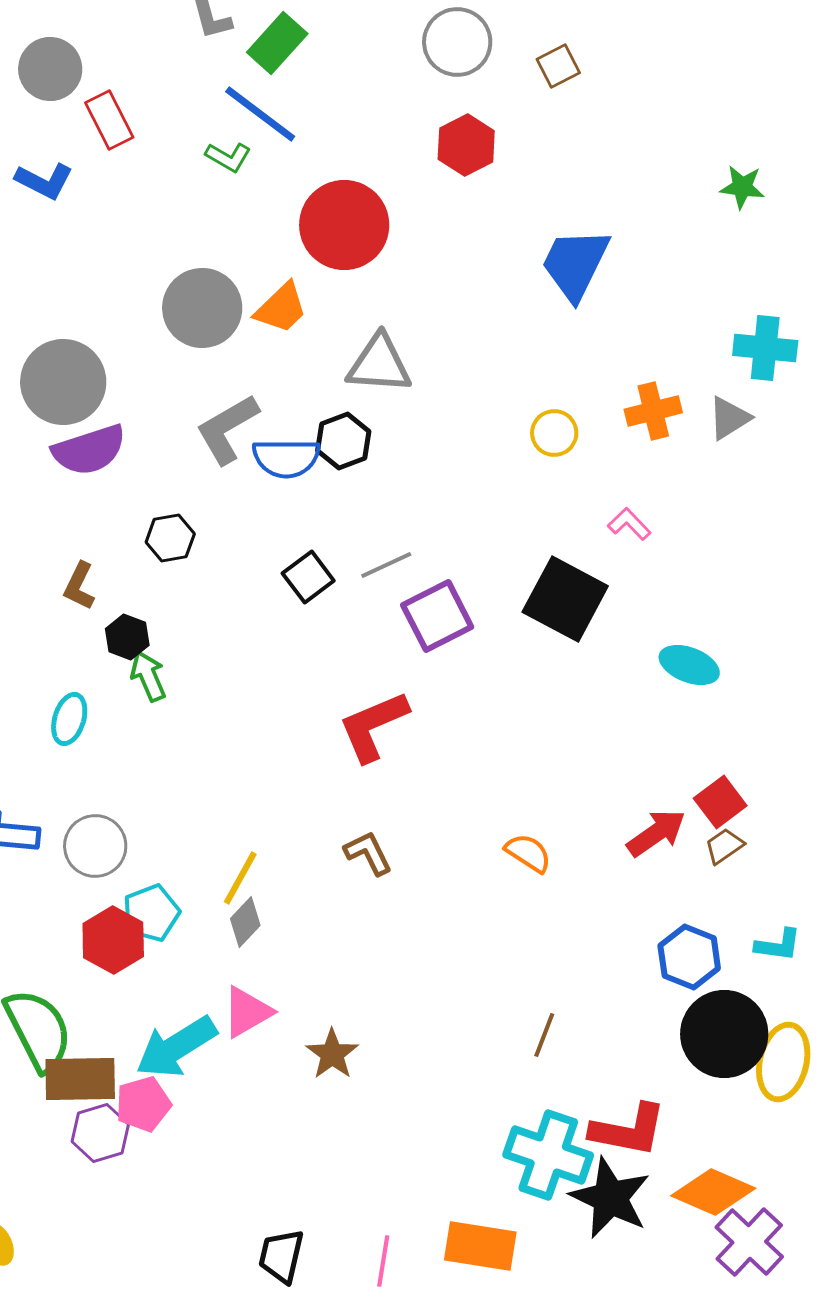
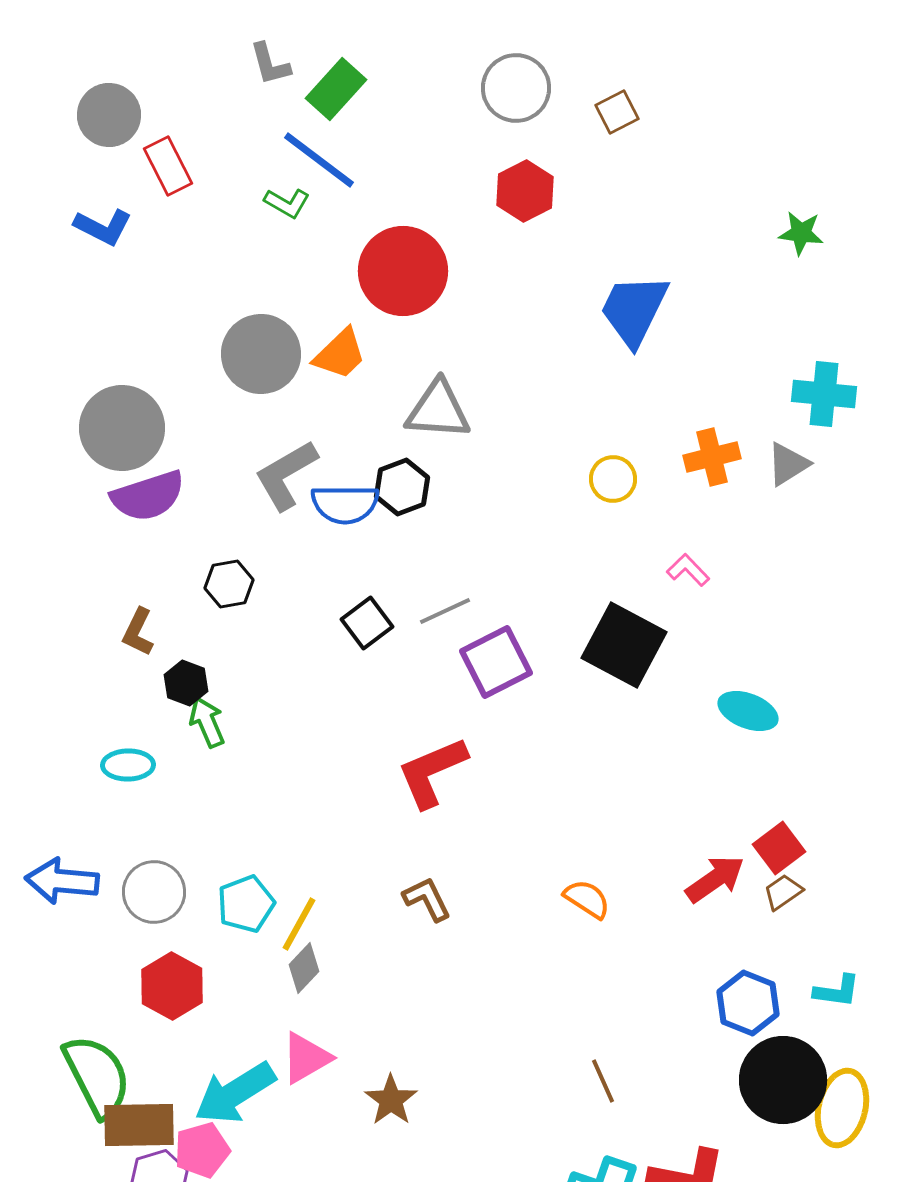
cyan ellipse: (69, 719) -> (128, 765), turned 72
cyan pentagon: (151, 913) -> (246, 904), moved
brown line: (544, 1035) -> (603, 1081), turned -45

